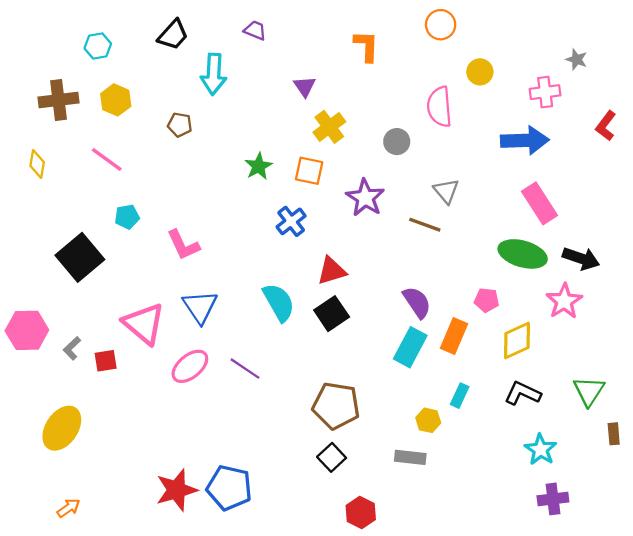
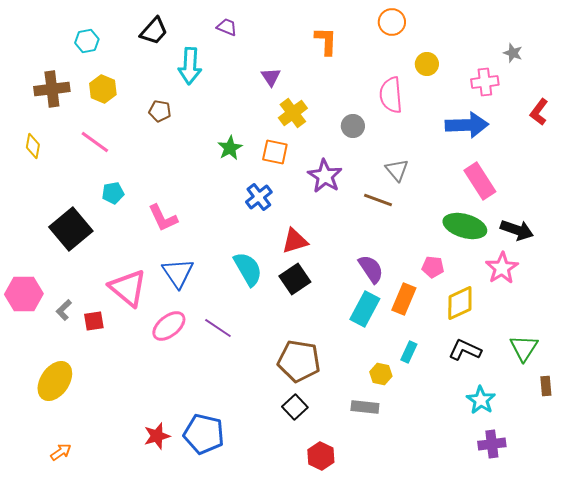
red star: (176, 490) -> (157, 436), size x0.7

